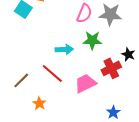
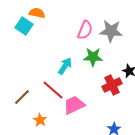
cyan arrow: (64, 49) -> (65, 66), turned -54
pink trapezoid: (85, 83) -> (74, 105), moved

